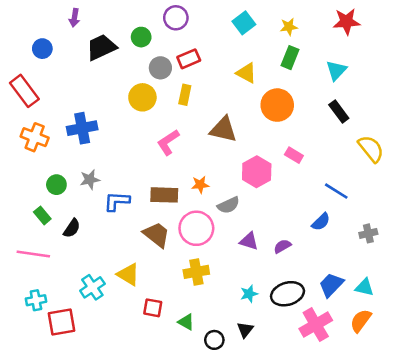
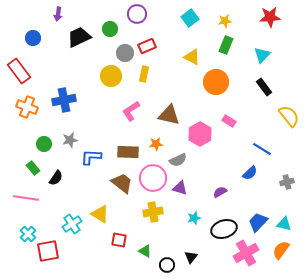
brown triangle: (223, 129) -> (169, 115), moved
purple triangle: (249, 241) -> (180, 188), moved
cyan star: (249, 294) -> (194, 218), moved
cyan cross: (36, 300) -> (28, 234), turned -35

